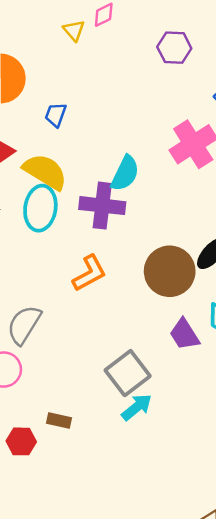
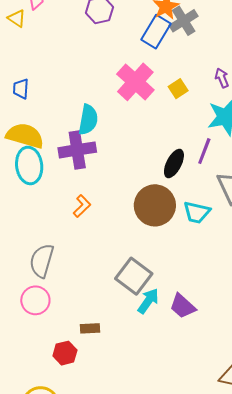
brown circle: (170, 271) -> (155, 205), moved
orange L-shape: (89, 273) -> (82, 206), size x0.7
purple trapezoid: (184, 334) -> (183, 306), moved

